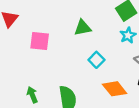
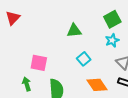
pink square: (40, 41) -> (39, 63), moved

